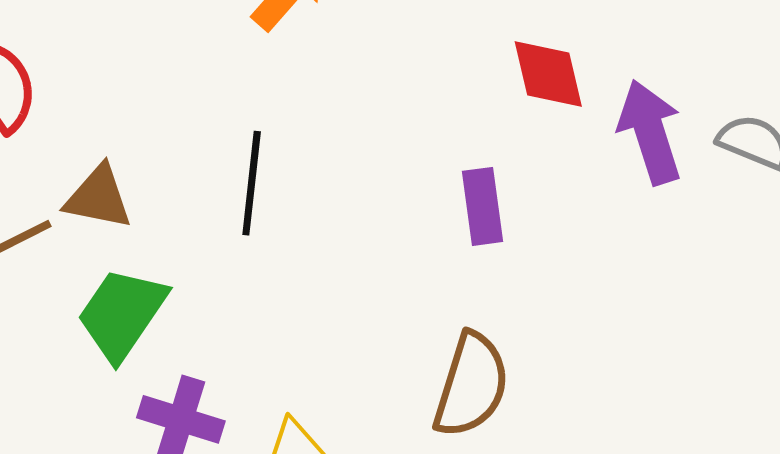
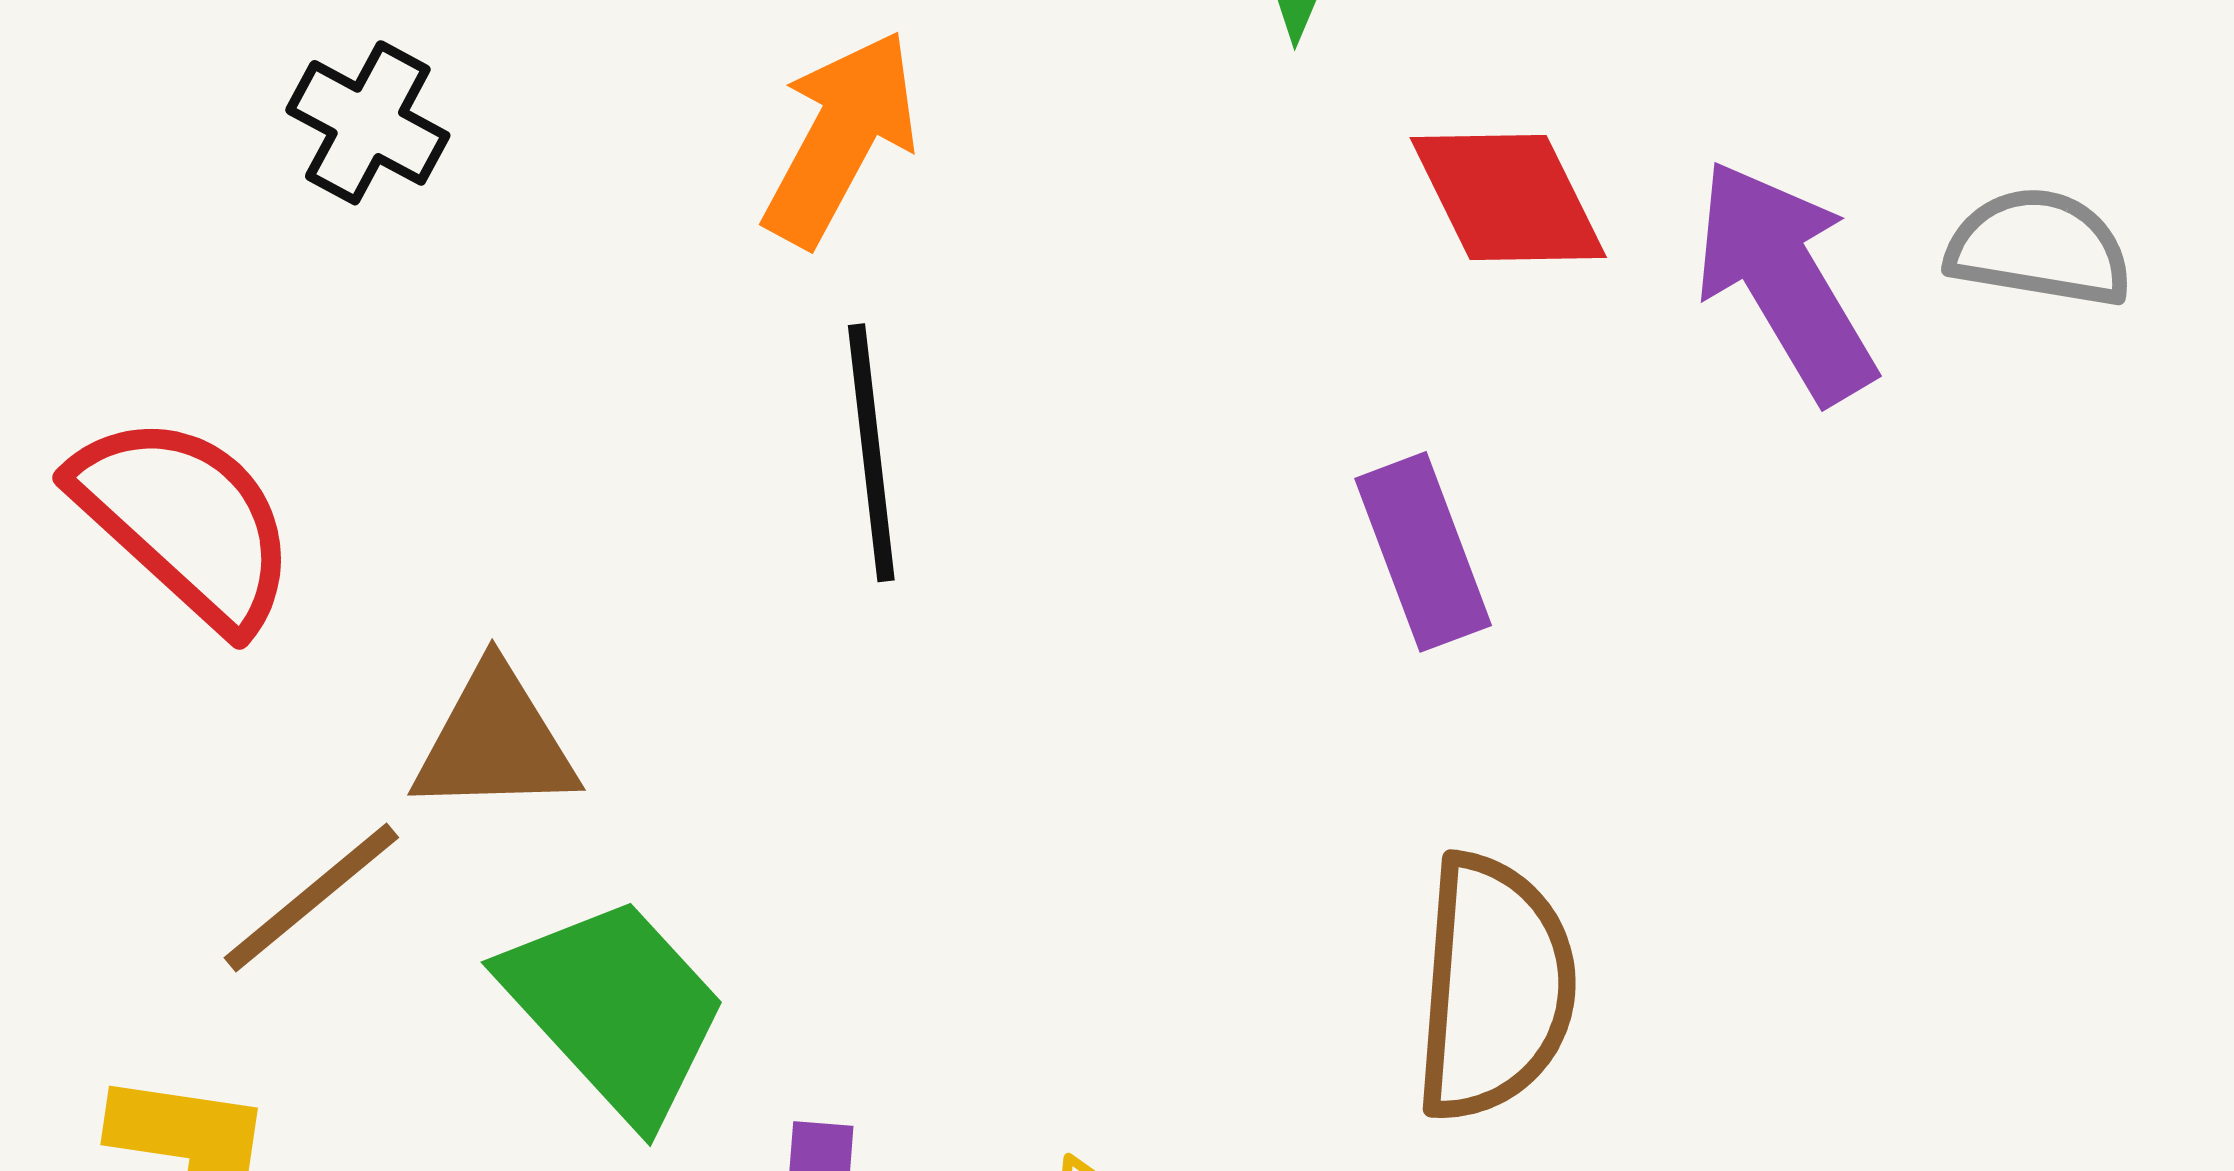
black line: (252, 183) -> (871, 453), moved
green trapezoid: (122, 314) -> (615, 1009), turned 116

